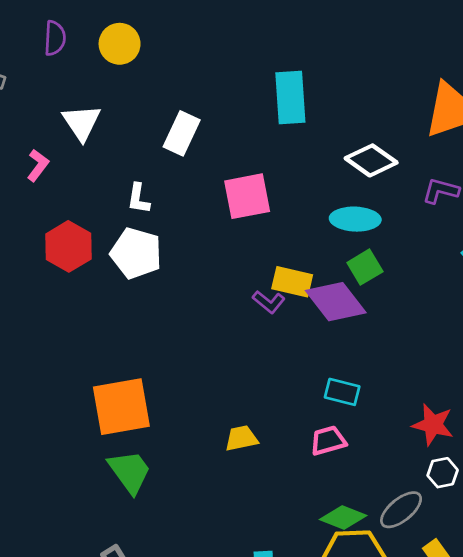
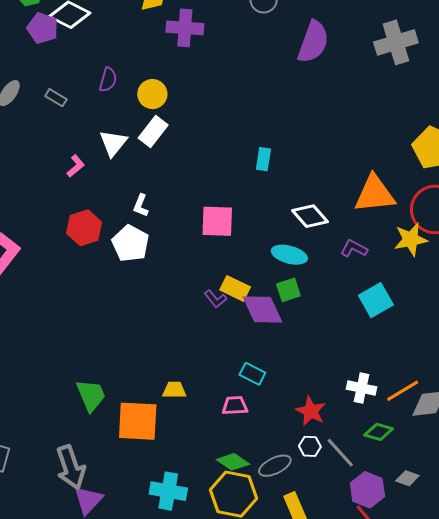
cyan rectangle: (290, 98) -> (263, 159), size x0.6
white rectangle: (182, 133) -> (153, 132), moved
orange square: (121, 407) -> (138, 421), moved

